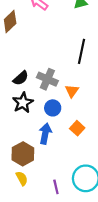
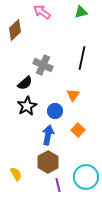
gray cross: (47, 79) -> (43, 65), moved
brown hexagon: (23, 154) -> (48, 162), moved
yellow semicircle: (22, 178) -> (16, 174), moved

